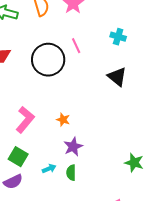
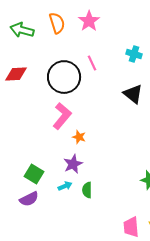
pink L-shape: (25, 120) -> (62, 116), moved
purple star: (73, 147) -> (73, 164), moved

